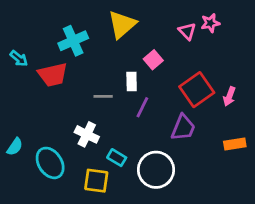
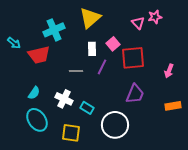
white rectangle: (132, 81) -> (92, 49), moved
red square: (197, 90) -> (133, 58), moved, turned 30
purple line: (142, 107) -> (102, 67), moved
cyan semicircle: (15, 147) -> (34, 93), moved
cyan rectangle: (117, 158) -> (87, 108), moved

